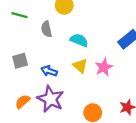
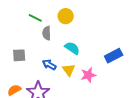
green line: (19, 15) -> (35, 18), moved
blue arrow: (49, 71) -> (49, 65), moved

